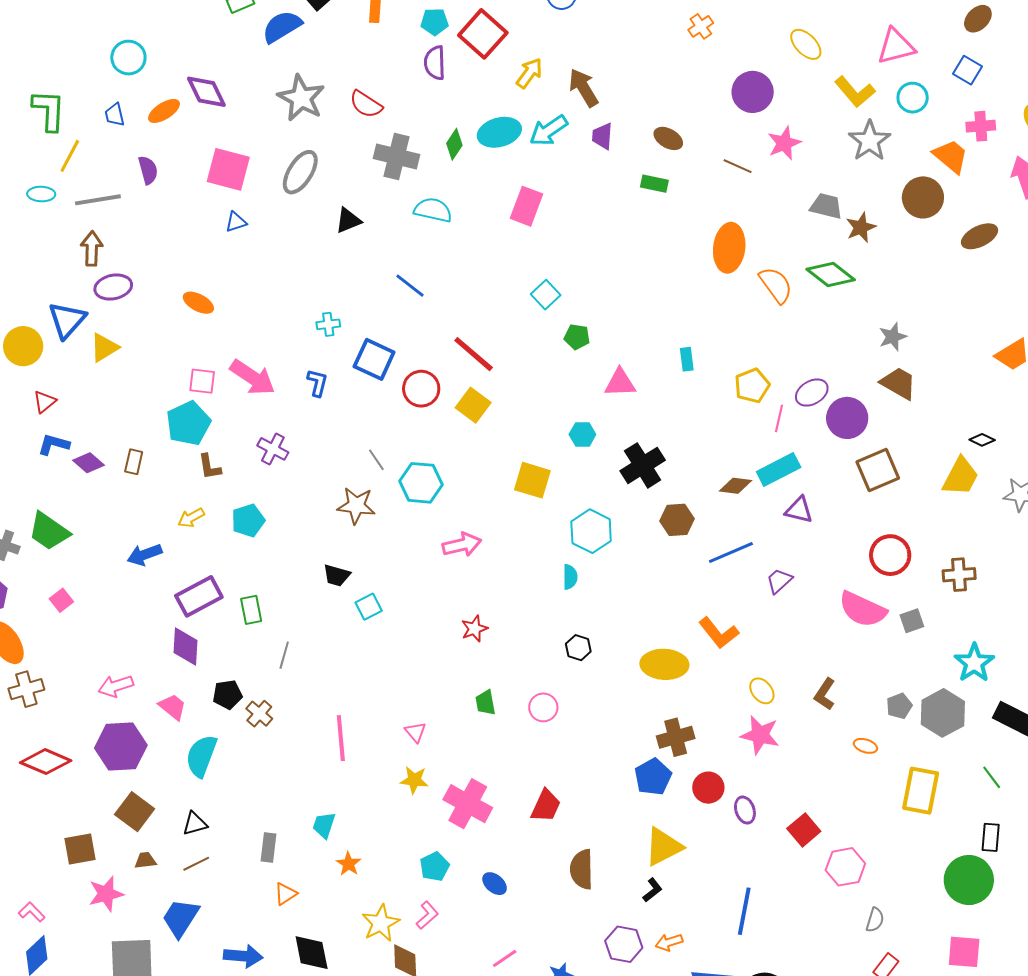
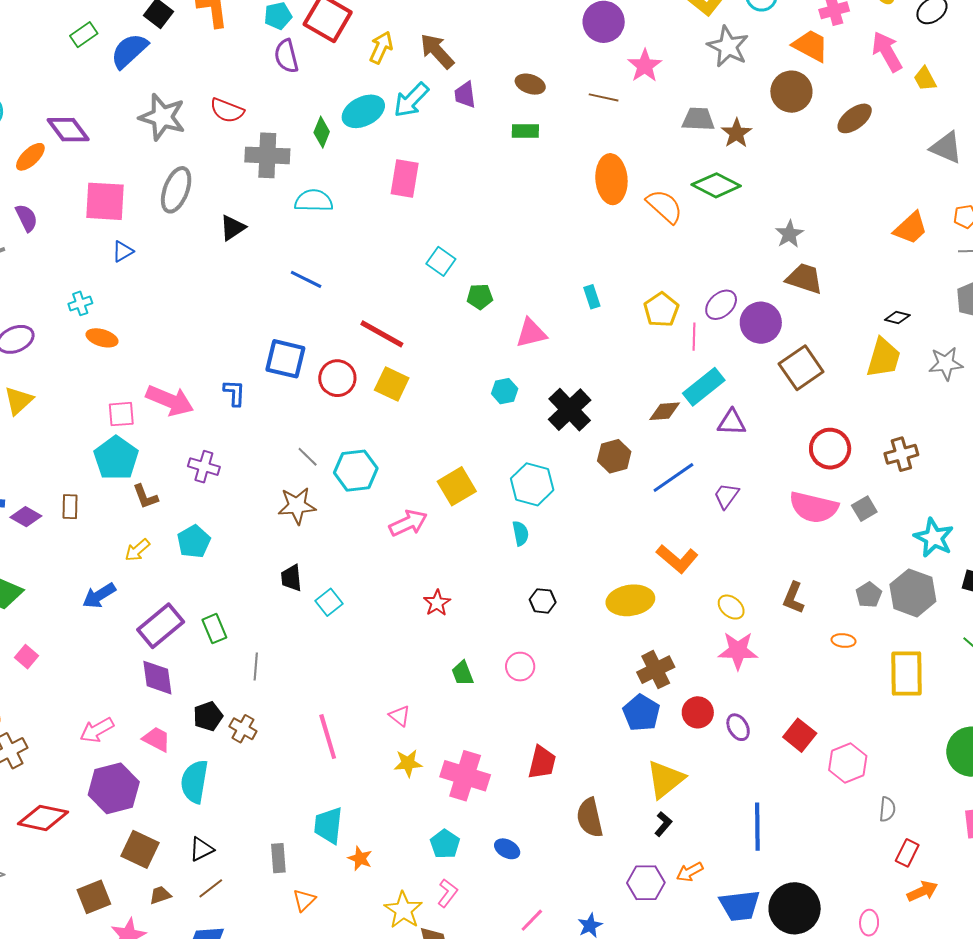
cyan cross: (328, 324) -> (80, 303), moved
yellow square: (532, 480) -> (457, 486), moved, turned -36
black trapezoid: (337, 575) -> (291, 578), turned 80
cyan trapezoid: (324, 825) -> (328, 825), size x1.4

